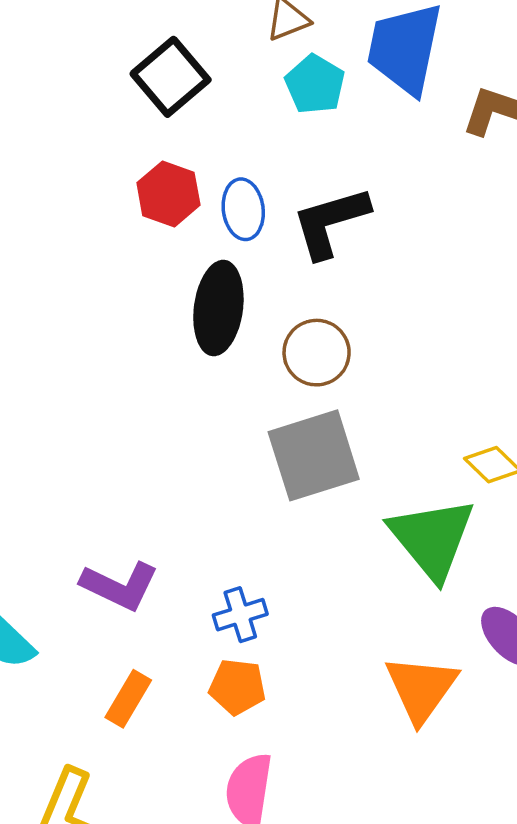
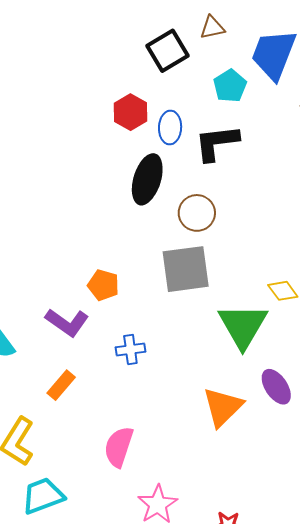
black square: (171, 77) -> (167, 51), moved
cyan pentagon: (315, 84) -> (230, 86), moved
orange pentagon: (237, 687) -> (103, 285), moved

